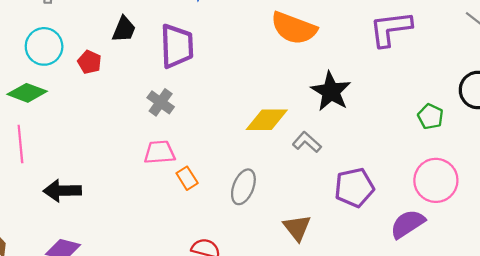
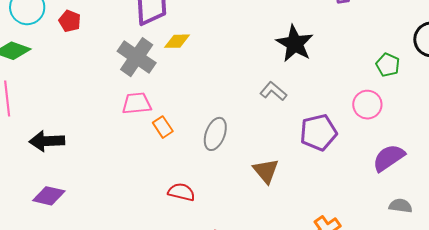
gray cross: (161, 102) -> (137, 57), size x1.5
yellow diamond: (267, 120) -> (177, 41), moved, size x0.7
pink circle: (436, 180) -> (367, 105), moved, size x0.7
purple semicircle: (407, 224) -> (389, 158), moved

